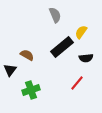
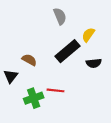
red line: (77, 83) -> (56, 90), moved, turned 56

